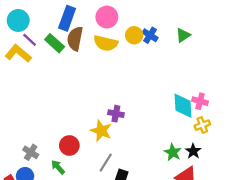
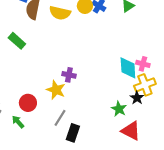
green rectangle: (55, 43) -> (17, 41), moved
yellow cross: (202, 125) -> (145, 85), size x1.5
black star: (193, 151) -> (137, 98), moved

